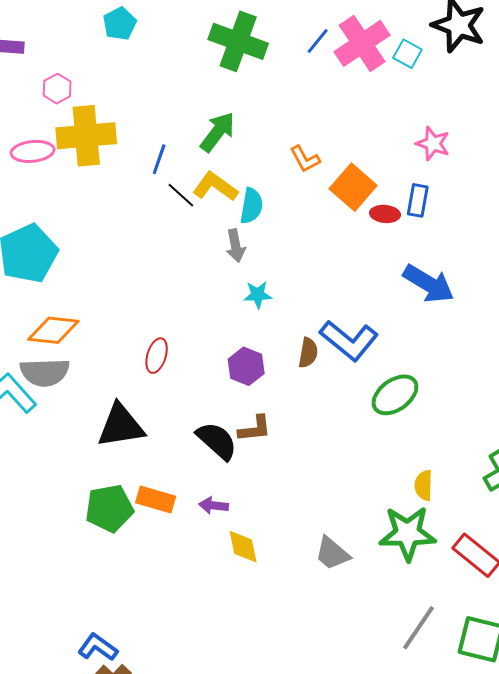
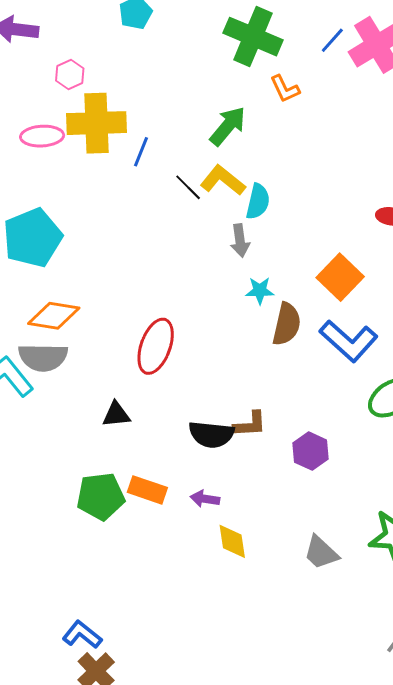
blue line: (159, 159) -> (141, 152), moved
orange L-shape: (305, 159) -> (285, 89), moved
orange square: (353, 187) -> (340, 277), moved
brown semicircle: (308, 353) -> (287, 324), moved, size x1.4
red ellipse: (157, 356) -> (156, 346), size x1.6
purple hexagon: (246, 366) -> (310, 451), moved
black triangle: (121, 426) -> (116, 414), size x0.6
black semicircle: (217, 441) -> (211, 434), turned 141

